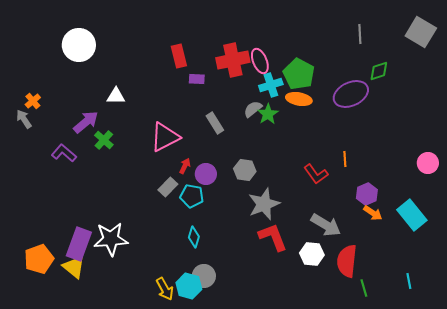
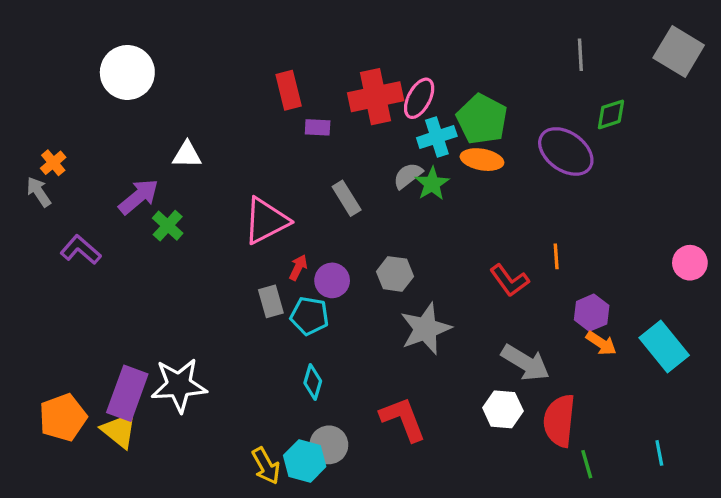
pink ellipse: (260, 61) -> (419, 98), turned 50
purple ellipse: (351, 94) -> (566, 151), turned 60
purple L-shape: (64, 153) -> (81, 250), moved
gray rectangle: (168, 187) -> (271, 301), turned -60
red L-shape: (273, 237) -> (403, 419), moved

